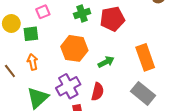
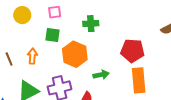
red pentagon: (112, 19) -> (132, 51), moved
green square: (31, 34) -> (53, 35), moved

